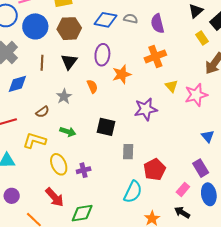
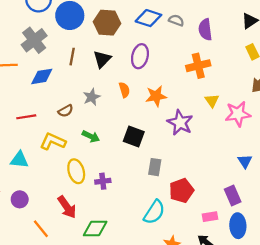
orange star: (122, 74) -> (156, 96), moved
purple star: (146, 109) -> (180, 123), turned 30
pink rectangle: (183, 189) -> (210, 217), turned 32

